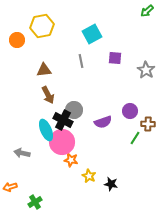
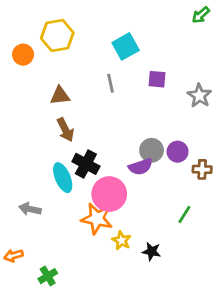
gray circle: (74, 110) -> (152, 150), moved
green line: (135, 138) -> (184, 215), moved
pink circle: (62, 142) -> (109, 194), moved
orange star: (71, 160) -> (97, 219), size x1.6

